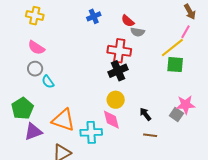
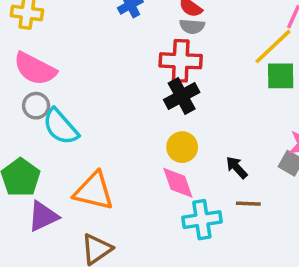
gray semicircle: (138, 32) -> (192, 26), moved
pink semicircle: (36, 48) -> (35, 69), size x1.4
cyan semicircle: (48, 82) -> (61, 127), size x1.6
cyan cross: (91, 132) -> (202, 220), moved

